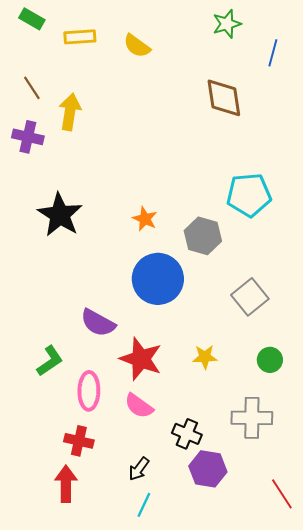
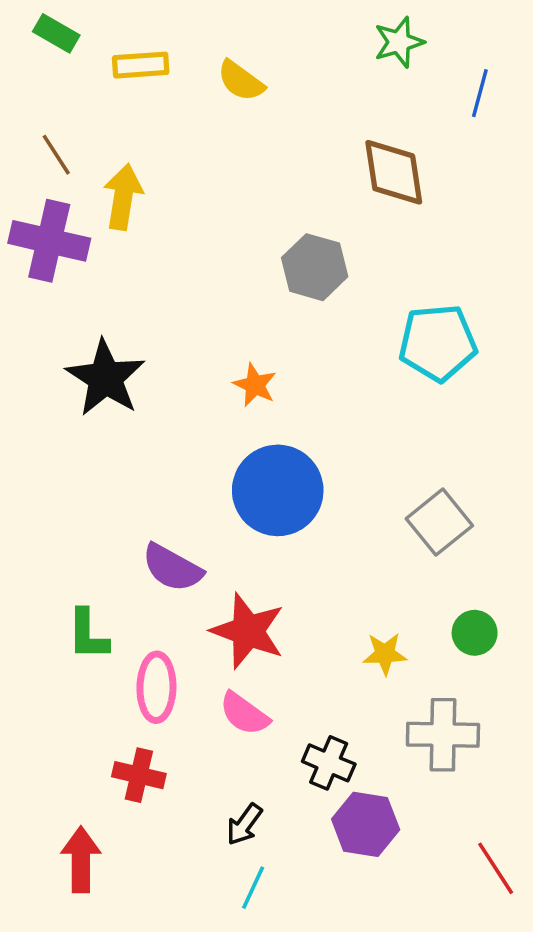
purple cross: (28, 137) -> (49, 241), size x1.4
gray hexagon: (203, 236) -> (315, 267), moved
yellow star: (205, 357) -> (385, 654), moved
green L-shape: (50, 361) -> (88, 635), turned 124
red arrow: (66, 484) -> (81, 860), moved

